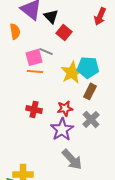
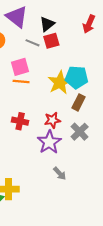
black triangle: (51, 16) -> (47, 24), moved, turned 35
red square: (64, 32) -> (51, 41), turned 35
gray line: (46, 51) -> (33, 43), moved
gray arrow: (72, 159) -> (60, 173), size x0.6

